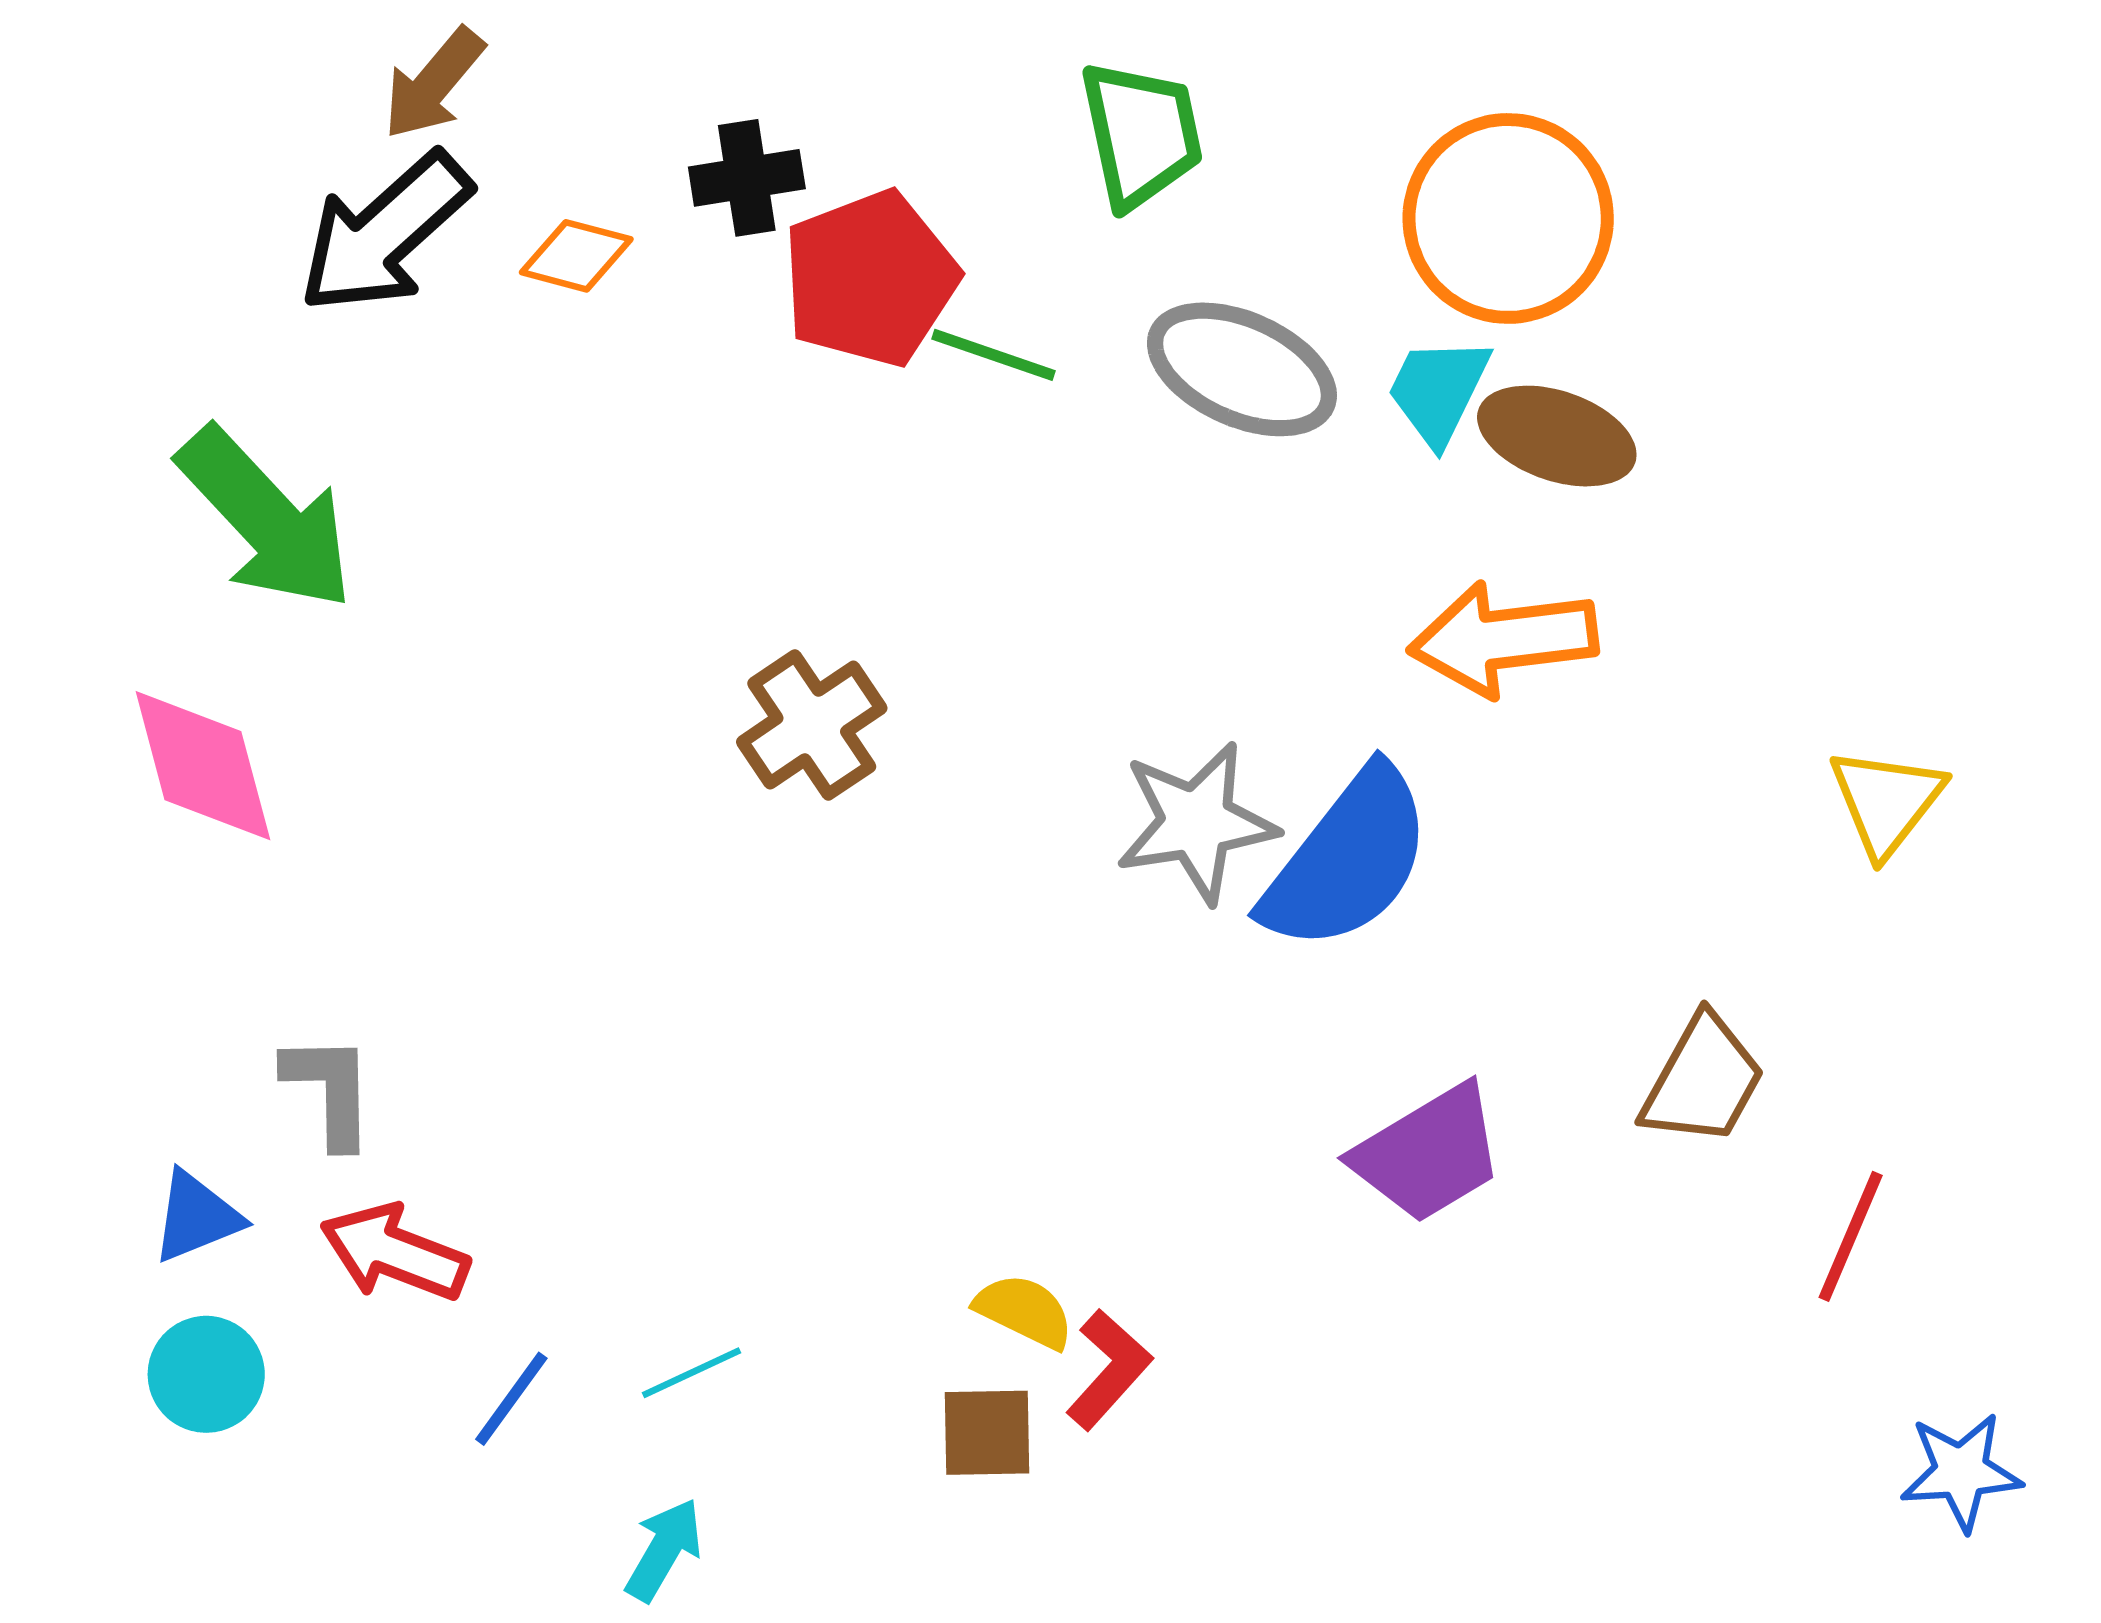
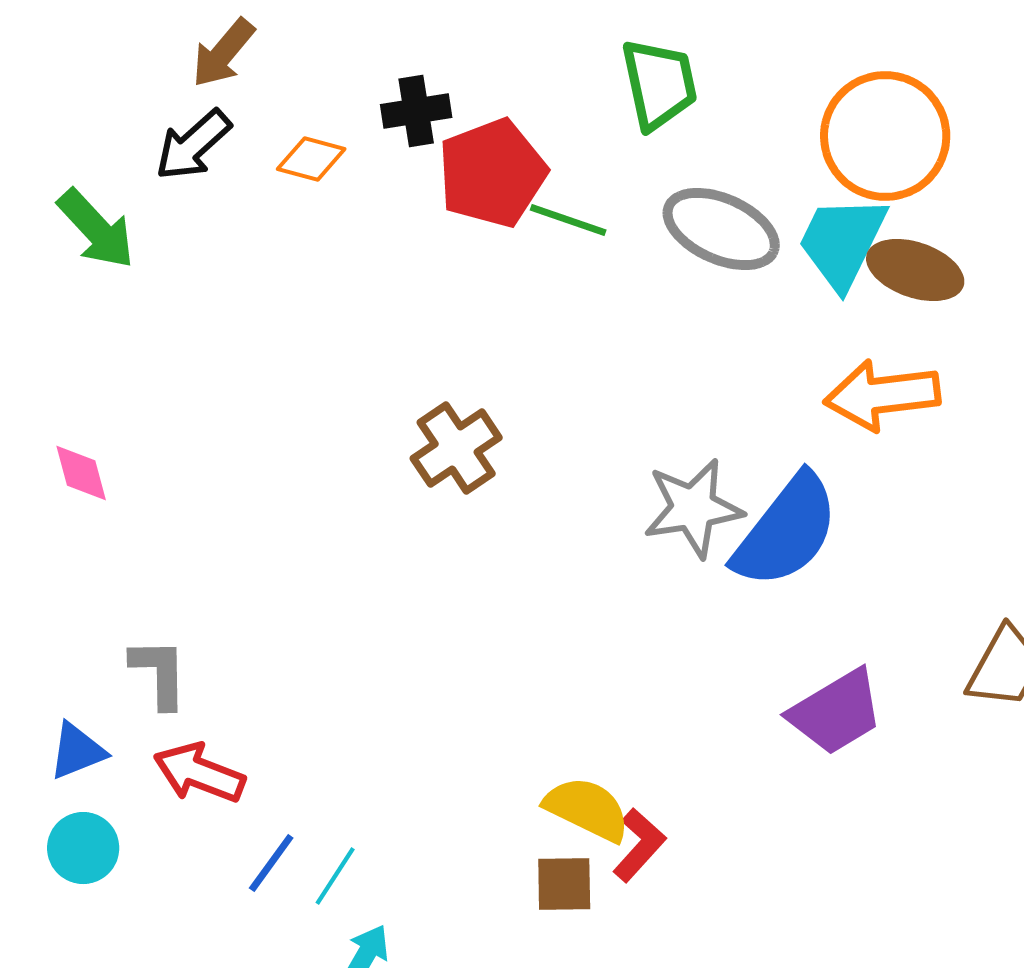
black arrow: (385, 233) -> (193, 145), size x0.7
cyan trapezoid: (1438, 391) -> (842, 242), size x1.4
green arrow: (266, 519) -> (96, 229), moved, size x0.7
pink diamond: (203, 766) -> (81, 473), size x0.6
yellow semicircle: (1024, 1311) -> (587, 809), size x1.4
cyan line: (692, 1373) -> (335, 876), moved, turned -32

